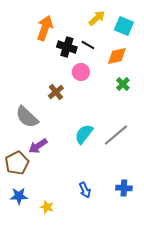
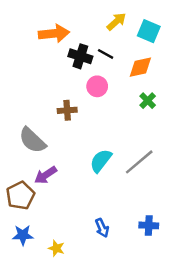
orange arrow: (45, 28) -> (54, 34), turned 65
brown cross: (56, 92) -> (67, 110), turned 35

